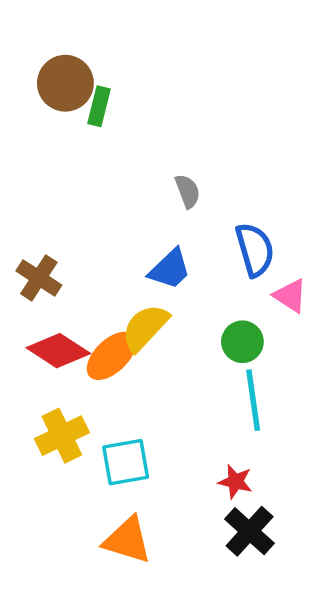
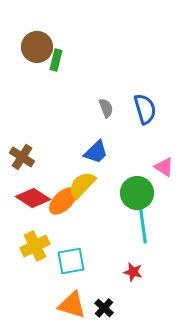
blue semicircle: (255, 250) -> (145, 109), moved
green circle: (242, 342) -> (137, 193), size x1.4
black cross: (250, 531) -> (104, 308), moved, size x0.7

